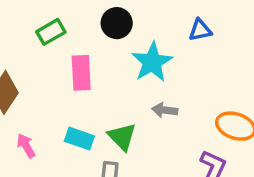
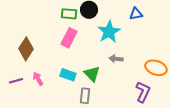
green rectangle: (51, 32) -> (69, 14), moved, turned 35
pink rectangle: (81, 73) -> (69, 38), turned 30

